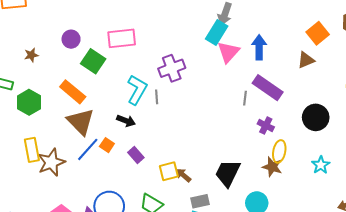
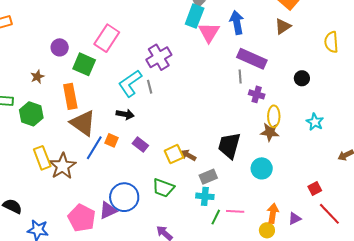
pink rectangle: (122, 38) -> (107, 38), turned -40
brown star: (31, 55) -> (37, 77), moved
cyan L-shape: (137, 90) -> (130, 83), turned -144
orange rectangle: (73, 92) -> (70, 96), turned 50
gray line: (245, 98) -> (240, 77), moved
black circle: (316, 117) -> (302, 78), size x0.6

